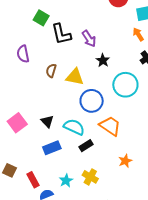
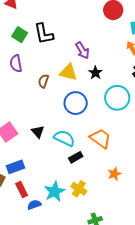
green square: (41, 18) -> (20, 35), moved
black L-shape: (61, 34) -> (44, 34), moved
yellow triangle: (75, 77) -> (68, 72), moved
blue circle: (92, 101) -> (76, 103), moved
blue rectangle: (52, 148) -> (16, 167), moved
cyan star: (66, 181) -> (54, 191), size x1.5

